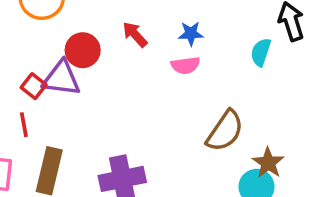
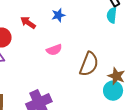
cyan semicircle: (261, 52) -> (112, 15), moved
pink semicircle: (185, 65) -> (54, 50), moved

